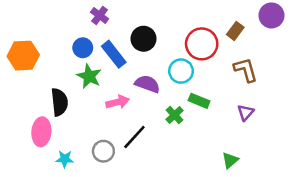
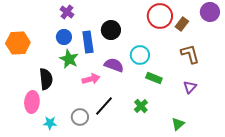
purple cross: (100, 15) -> (67, 12), moved
red circle: (202, 44) -> (160, 16), moved
blue rectangle: (114, 54) -> (88, 42), turned 30
green cross: (175, 115) -> (141, 106), moved

